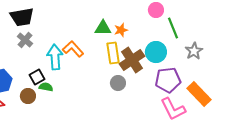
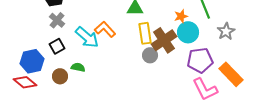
orange star: (121, 30) -> (181, 16), moved
cyan arrow: (55, 57) -> (87, 37), turned 135
black square: (37, 77) -> (57, 46), moved
gray circle: (118, 83) -> (150, 55), moved

